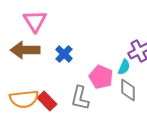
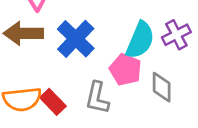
blue cross: (64, 54) -> (76, 39), size x1.6
cyan semicircle: (124, 67) -> (140, 40), moved, size x1.8

